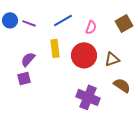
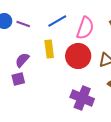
pink semicircle: (91, 27) -> (85, 28), size x1.6

